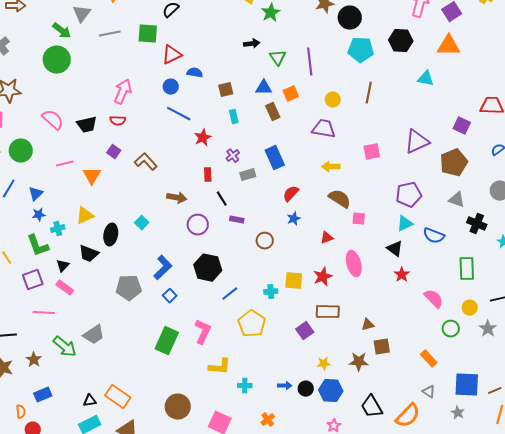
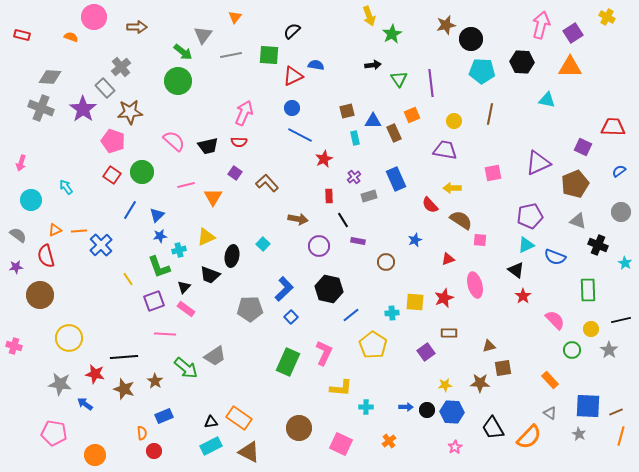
blue semicircle: (195, 73) -> (316, 65), moved
blue triangle: (264, 88) -> (373, 121), moved
red semicircle: (291, 194) -> (430, 205), moved, turned -84
brown rectangle: (328, 312) -> (449, 333), size x0.7

